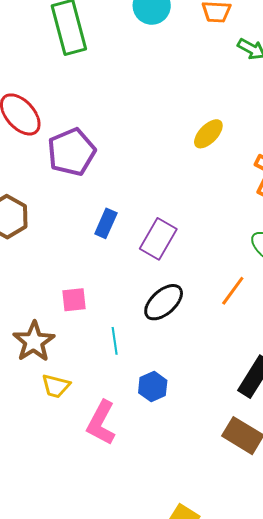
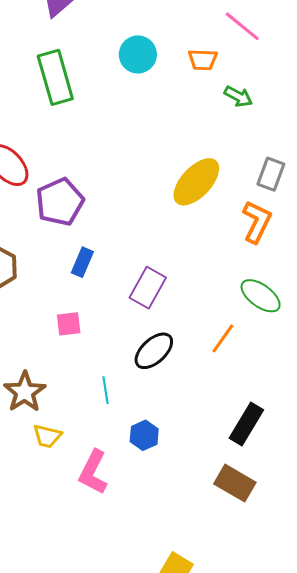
yellow ellipse: (208, 134) -> (196, 182), size x1.6
blue rectangle: (106, 223) -> (82, 262), moved
pink square: (74, 300) -> (69, 324), moved

